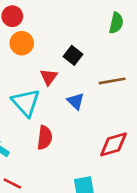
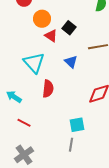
orange circle: (22, 43) -> (42, 19), moved
red triangle: (49, 77) -> (51, 36), moved, turned -32

